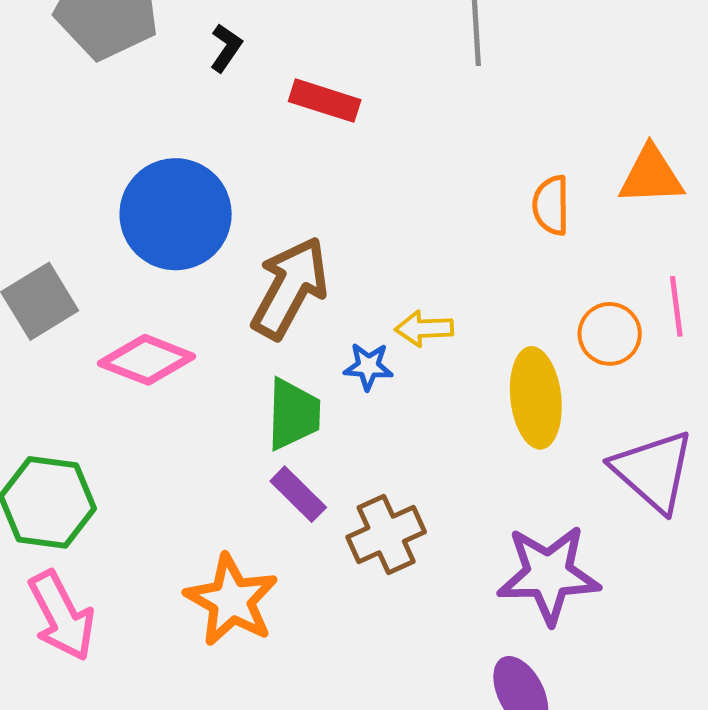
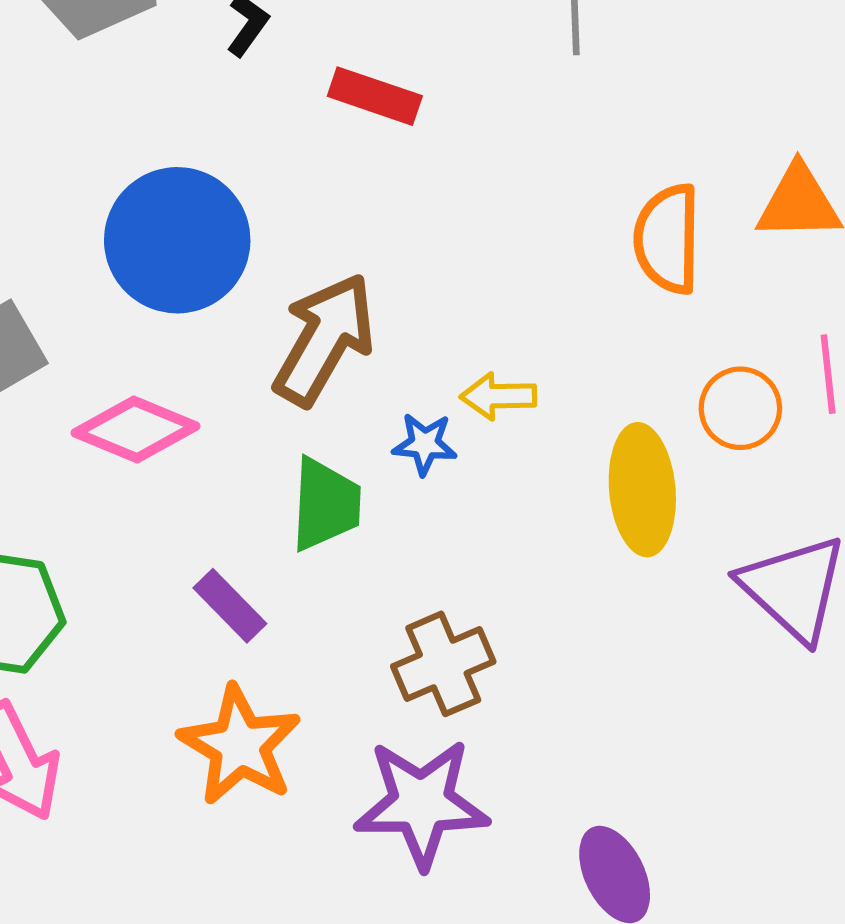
orange semicircle: (551, 205) -> (667, 239), size x1.4
purple rectangle: (298, 494) -> (230, 606), moved
purple star: (549, 574) -> (422, 803), moved

